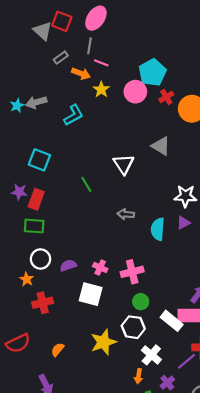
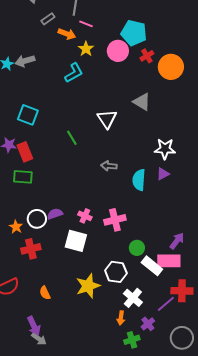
cyan pentagon: (152, 72) -> (134, 33), turned -30
cyan L-shape: (74, 115) -> (74, 73), moved
red rectangle: (36, 199) -> (25, 152), turned -42
white circle: (40, 259) -> (37, 219), moved
green circle: (141, 302) -> (137, 248), moved
orange semicircle: (58, 350) -> (45, 293), turned -64

